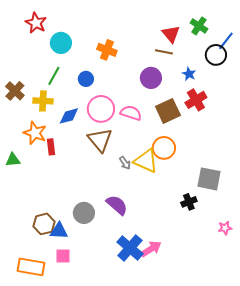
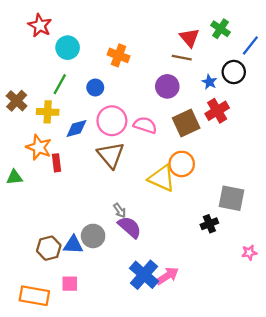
black circle: (216, 55) -> (234, 72), moved
gray arrow: (125, 163) -> (120, 210), moved
blue triangle: (59, 231) -> (73, 245), moved

